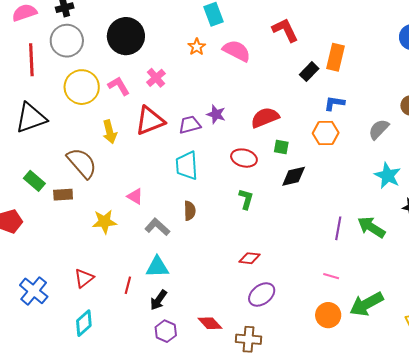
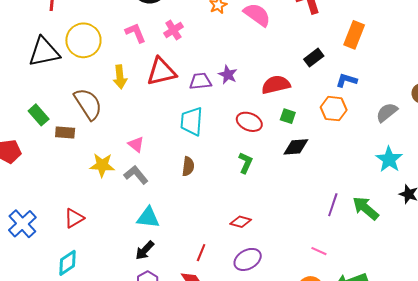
black rectangle: (309, 72) -> (314, 58), moved
yellow circle: (82, 87) -> (83, 40), moved
gray L-shape: (157, 227) -> (136, 175), moved
red line: (128, 285) -> (201, 253), moved

